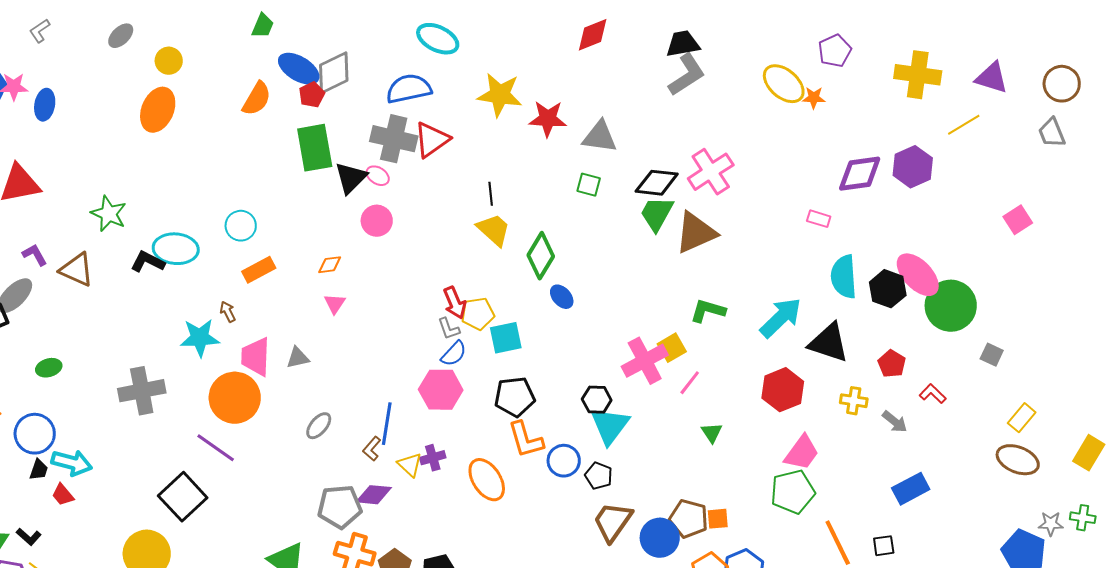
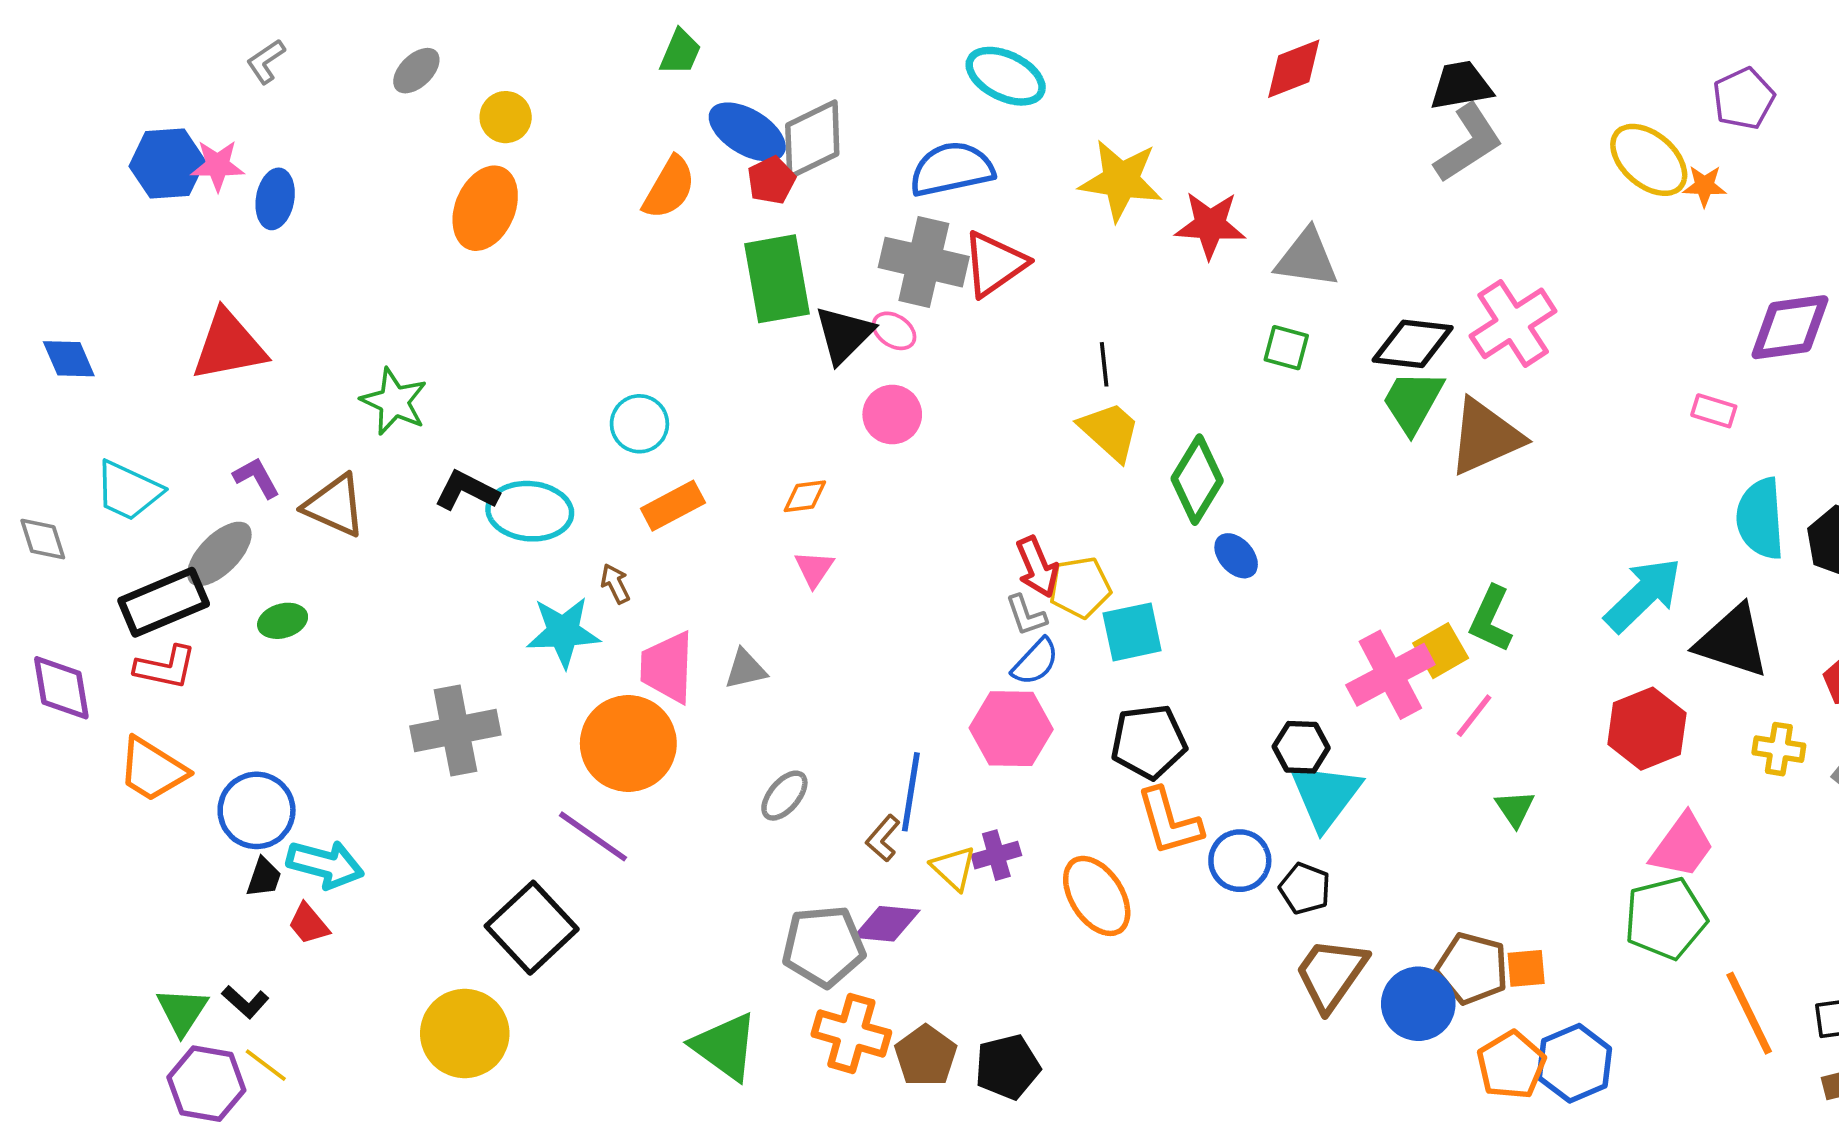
cyan ellipse: (176, 249) -> (530, 511), moved
green L-shape: (708, 311) -> (1491, 619), moved, turned -81
green ellipse: (49, 368) -> (283, 621), moved

